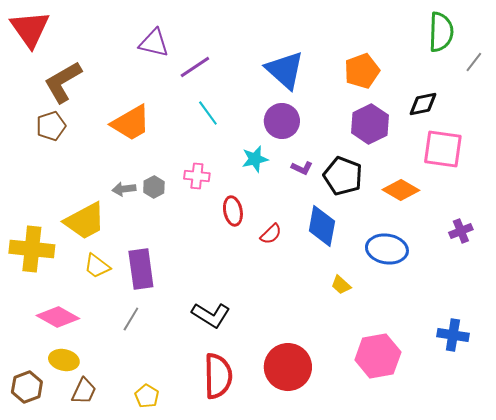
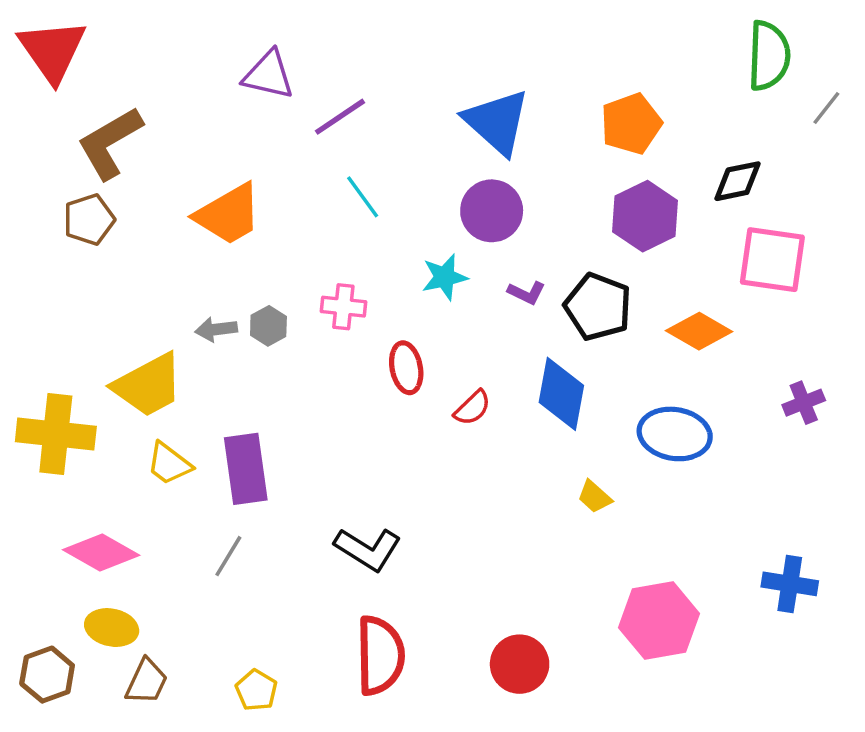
red circle: (288, 367) -> (520, 664), moved, size x0.7

